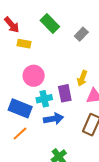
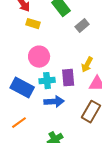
gray rectangle: (81, 34) -> (82, 26), moved
orange line: (20, 134) -> (19, 123), moved

